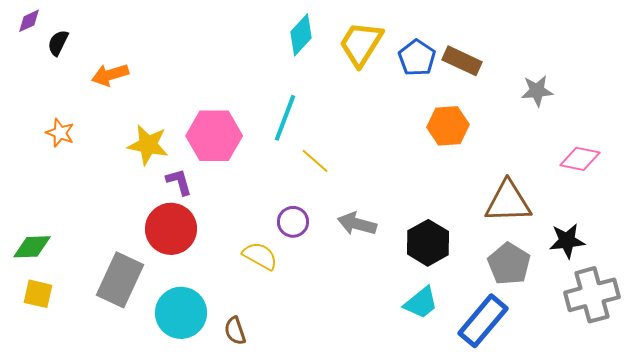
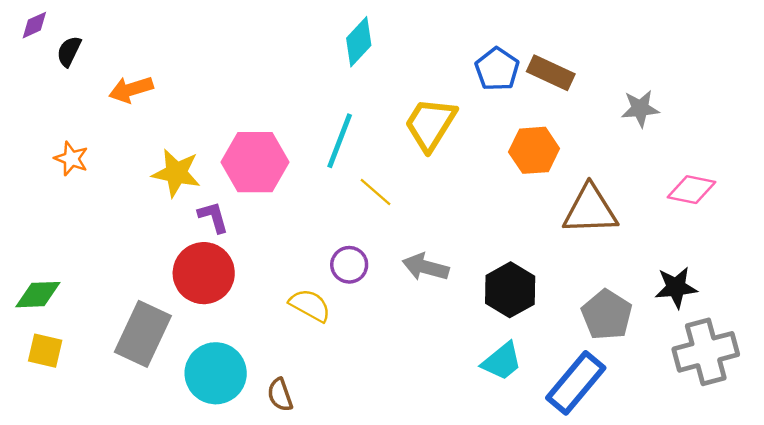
yellow trapezoid: (361, 44) -> (430, 124), moved
brown triangle: (508, 202) -> (590, 210), moved

